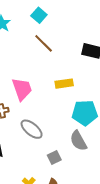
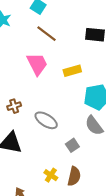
pink trapezoid: (22, 89) -> (37, 64), moved

